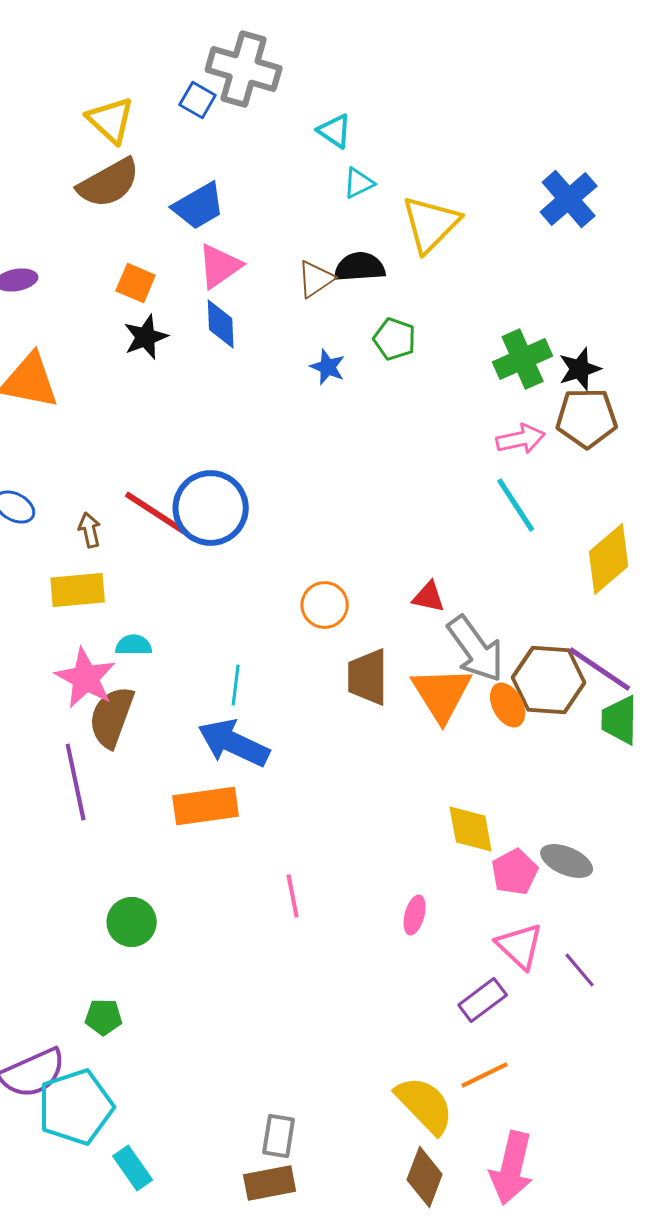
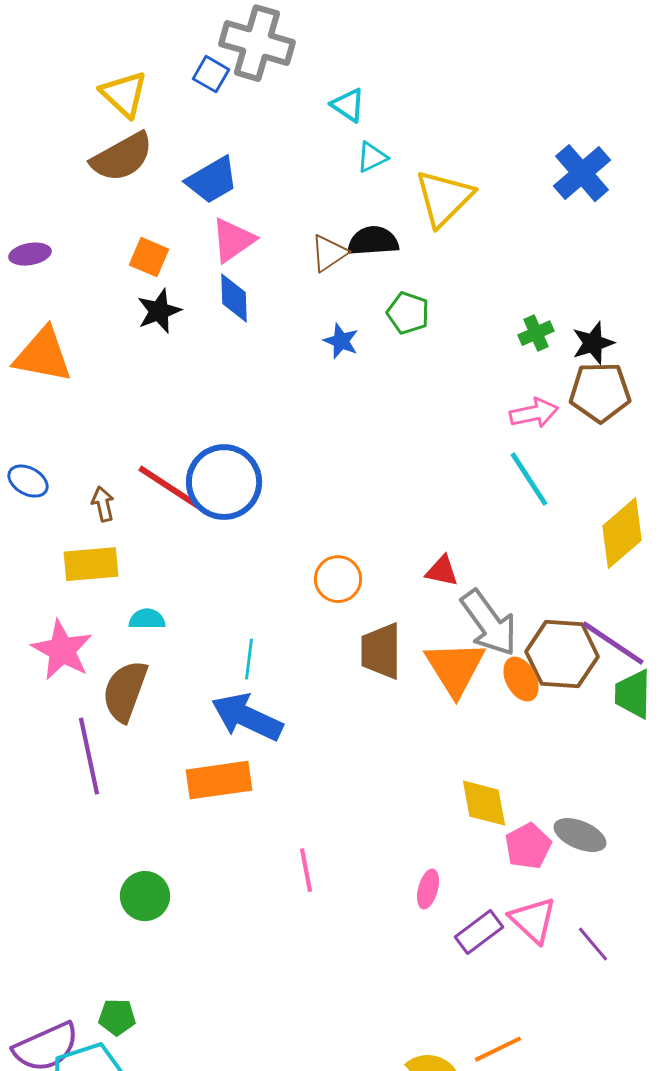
green cross: (523, 359) -> (536, 333), size x0.6
pink star: (86, 678) -> (62, 650), moved
purple rectangle: (483, 1000) -> (479, 932), moved
green pentagon: (104, 1017) -> (117, 1017), moved

